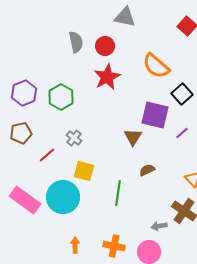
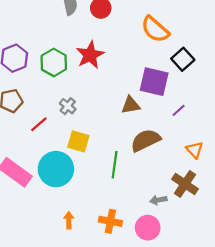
red star: (107, 77) -> (90, 55), moved
purple line: (182, 133) -> (179, 110), moved
brown triangle: (133, 137) -> (131, 105), turned 48
brown semicircle: (147, 170) -> (146, 140), size x1.8

